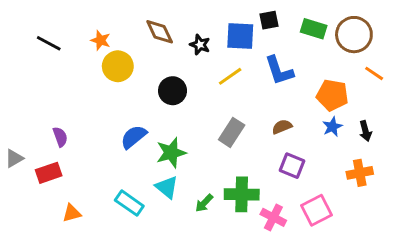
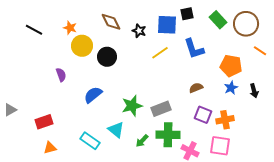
green rectangle: (314, 29) -> (218, 20), turned 30
black circle: (173, 91) -> (107, 57), moved
gray rectangle: (232, 132) -> (161, 109), moved, turned 36
purple semicircle: (60, 137) -> (61, 75), moved
green star: (171, 153) -> (132, 106), moved
red rectangle: (49, 173) -> (44, 122), moved
orange cross: (360, 173) -> (225, 120), moved
pink square: (317, 210) -> (220, 146), turned 35

